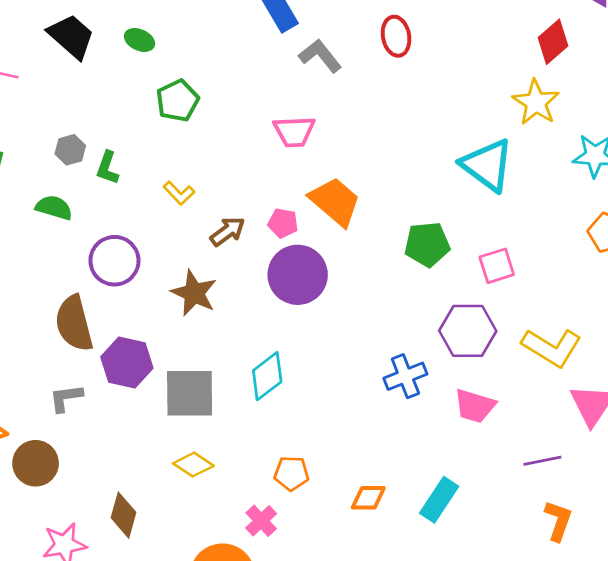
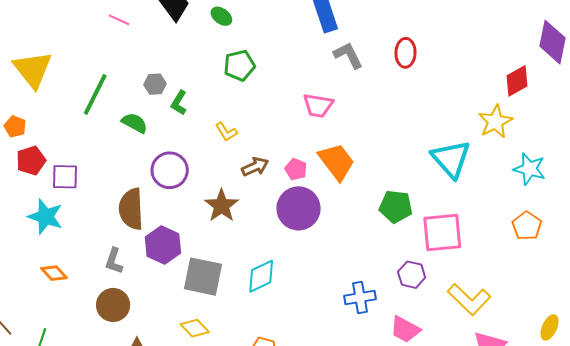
pink square: (497, 266) -> (442, 233), size x1.6
purple hexagon: (468, 331) -> (412, 275), size x0.7
gray L-shape: (66, 398) -> (114, 261), turned -76
brown circle: (36, 463) -> (113, 305), moved

